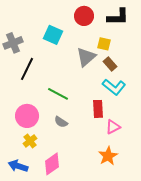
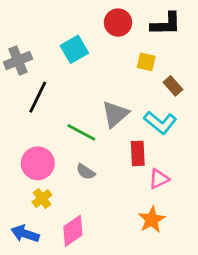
cyan square: (53, 35) -> (74, 49), turned 36
gray triangle: (86, 57) -> (115, 114), moved
brown rectangle: (110, 64) -> (173, 86), moved

